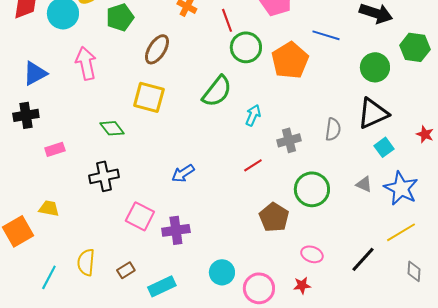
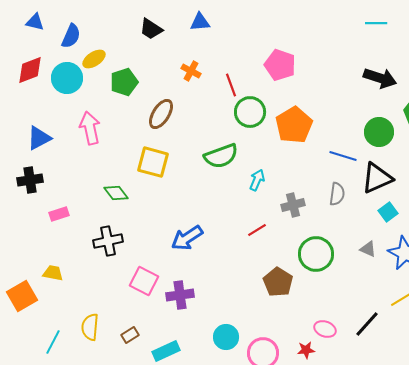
blue line: (326, 35) -> (343, 156), moved
green semicircle: (217, 91) -> (221, 156), turned 32
blue arrow: (183, 173) -> (187, 238), size x1.4
pink ellipse: (312, 254) -> (325, 329), moved

